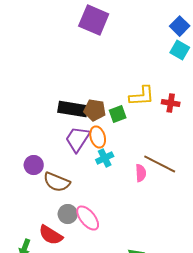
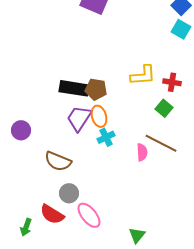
green square: (118, 114) -> (164, 108), moved, turned -30
purple circle: (34, 165) -> (21, 130), moved
pink ellipse: (88, 218) -> (89, 215), moved

